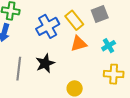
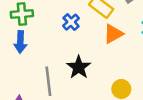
blue cross: (48, 26) -> (71, 22), size x0.6

